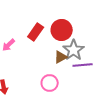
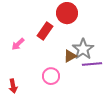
red circle: (62, 30) -> (67, 13), moved
pink circle: (50, 83) -> (51, 76), moved

